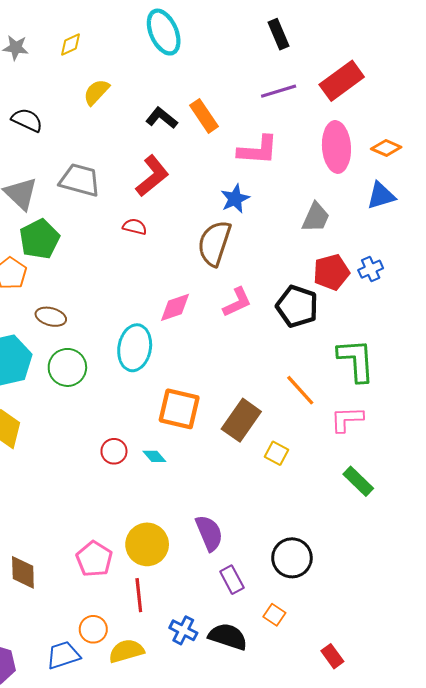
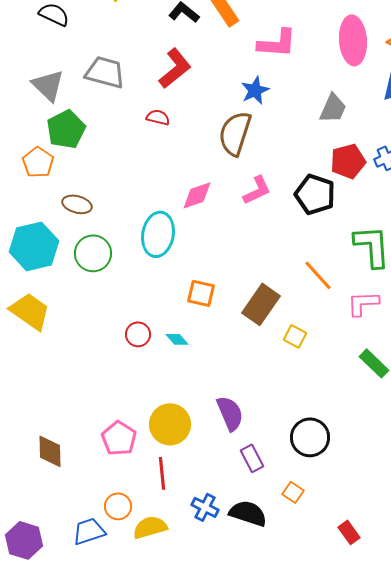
orange square: (179, 409) -> (201, 293), size x0.7

